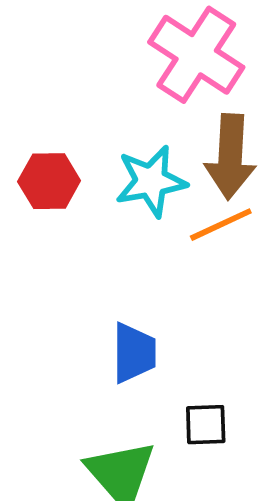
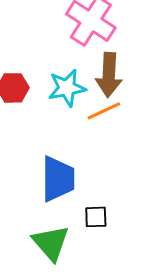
blue trapezoid: (134, 353) -> (58, 179), size x1.4

